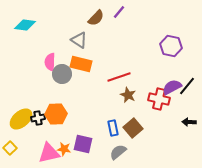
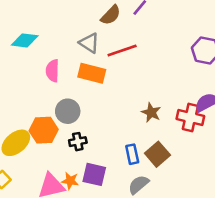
cyan diamond: (25, 25) -> (25, 40), moved
gray circle: (62, 74) -> (68, 111), moved
red line: (119, 77) -> (122, 50), moved
orange hexagon: (56, 114) -> (44, 130), moved
black cross: (38, 118) -> (78, 142), moved

